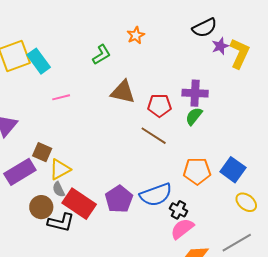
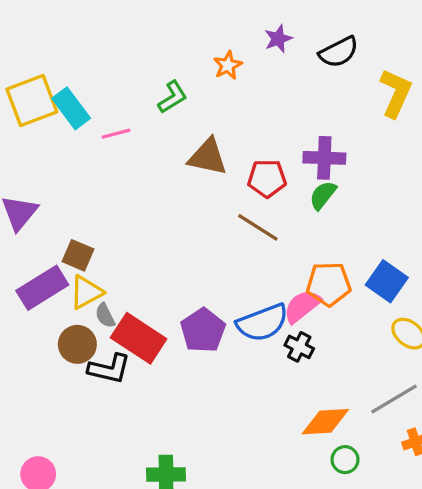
purple star: (220, 46) -> (278, 39), moved
pink line: (61, 97) -> (116, 134), moved
yellow triangle: (60, 169) -> (86, 292), moved
pink semicircle: (182, 229) -> (302, 306), moved

